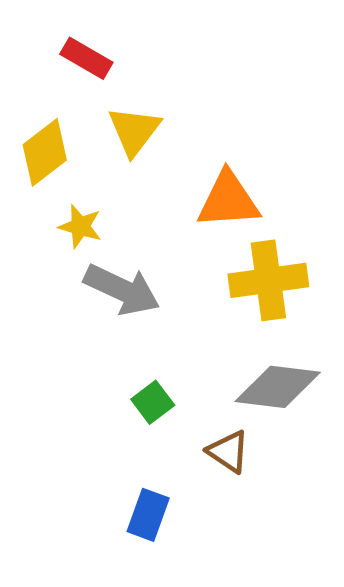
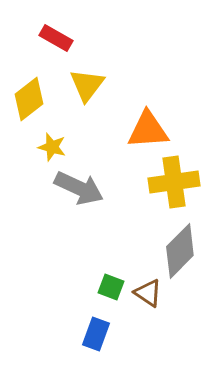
gray diamond: (278, 387) -> (180, 251), turned -52
green square: (153, 402) -> (111, 287), moved, turned -32

